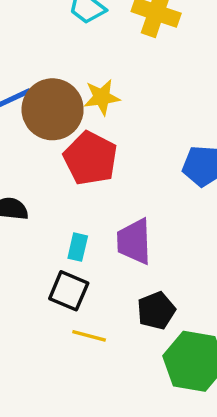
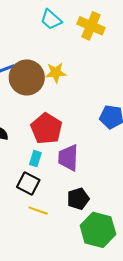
red pentagon: (90, 158) -> (46, 129), moved

